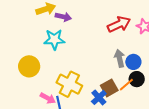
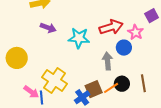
purple arrow: (63, 17) -> (48, 28), moved
cyan star: (54, 39) -> (79, 38), moved
blue circle: (133, 62) -> (124, 48), moved

